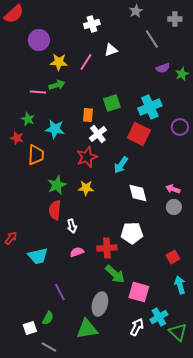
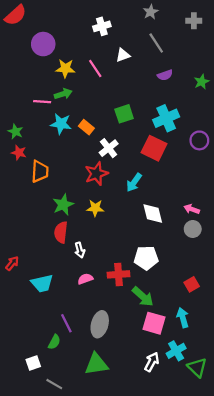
gray line: (152, 39) -> (156, 43), moved
pink line: (86, 62) -> (95, 68), turned -66
purple semicircle: (163, 68) -> (165, 75), moved
orange rectangle: (88, 115) -> (86, 127), moved, turned -56
green star: (28, 119) -> (16, 132), moved
cyan star: (55, 129) -> (61, 124), moved
green arrow: (115, 274) -> (143, 297), moved
cyan arrow: (180, 285) -> (183, 318), moved
gray ellipse: (100, 304) -> (100, 324), moved
green semicircle: (48, 318) -> (54, 342), moved

